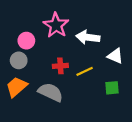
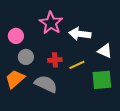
pink circle: (26, 41) -> (16, 36), moved
gray circle: (19, 60) -> (26, 57), moved
green square: (112, 88) -> (102, 80), size x1.5

